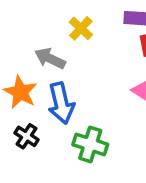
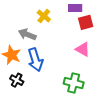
green cross: (90, 144) -> (74, 83), moved

